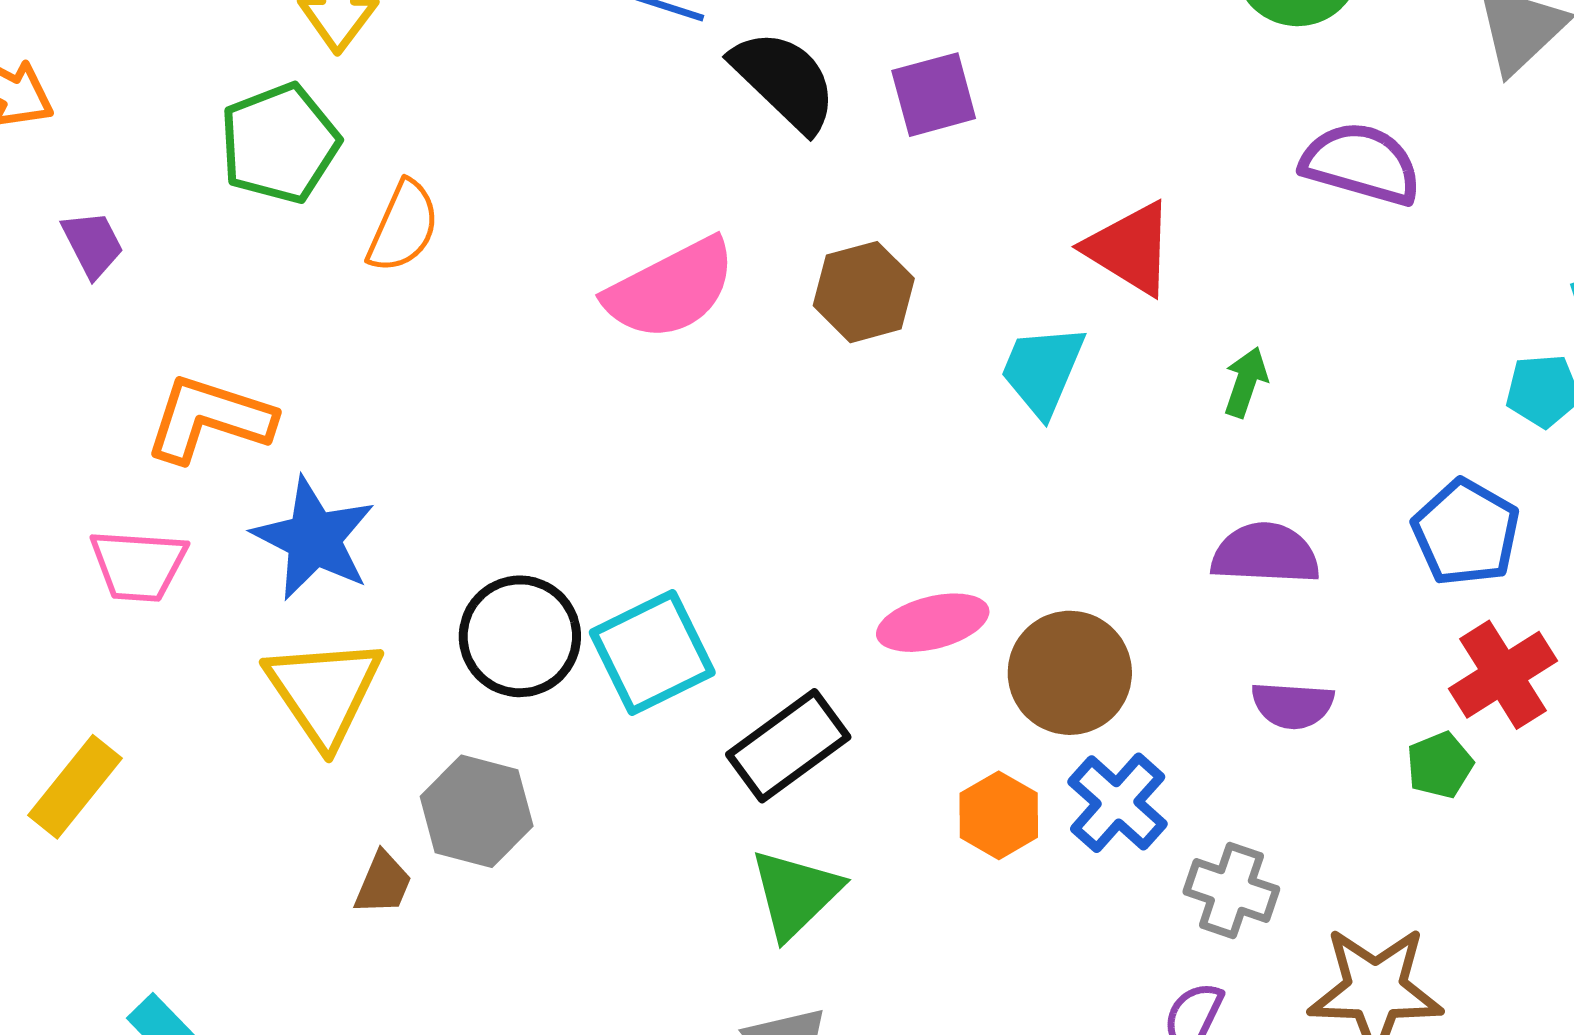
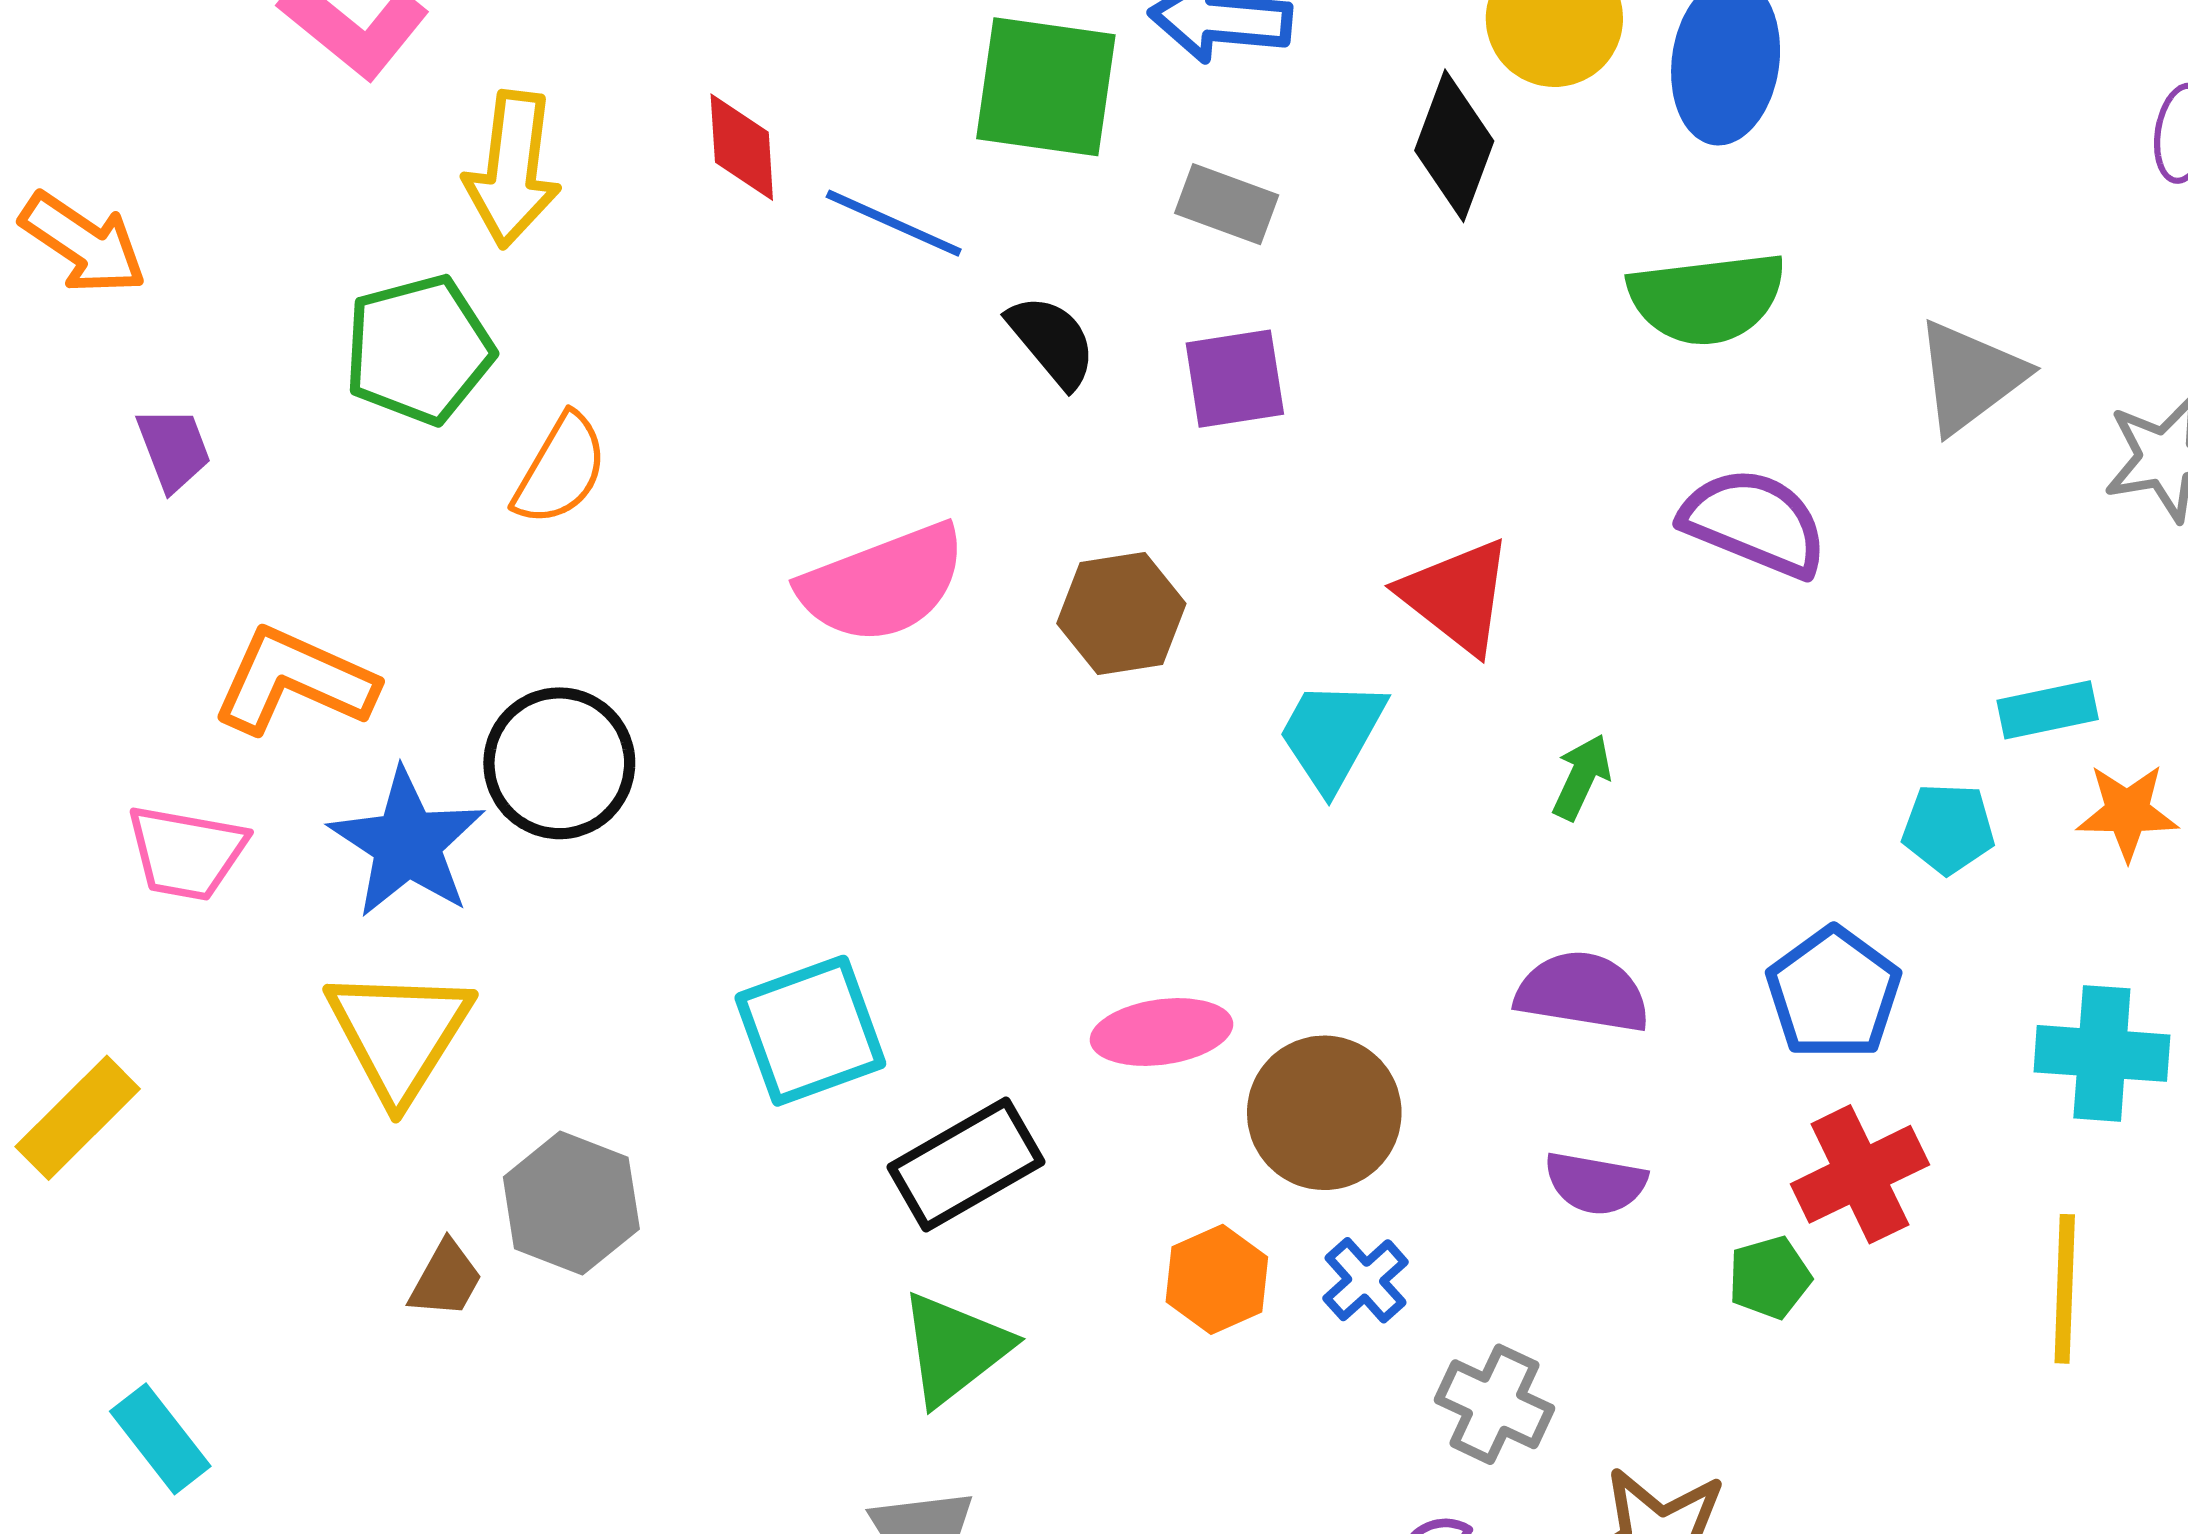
black semicircle: (784, 81) -> (1052, 341), size x0.7
black circle: (520, 636) -> (559, 763), moved
blue cross: (1118, 803) -> (1366, 1280), size x0.7

